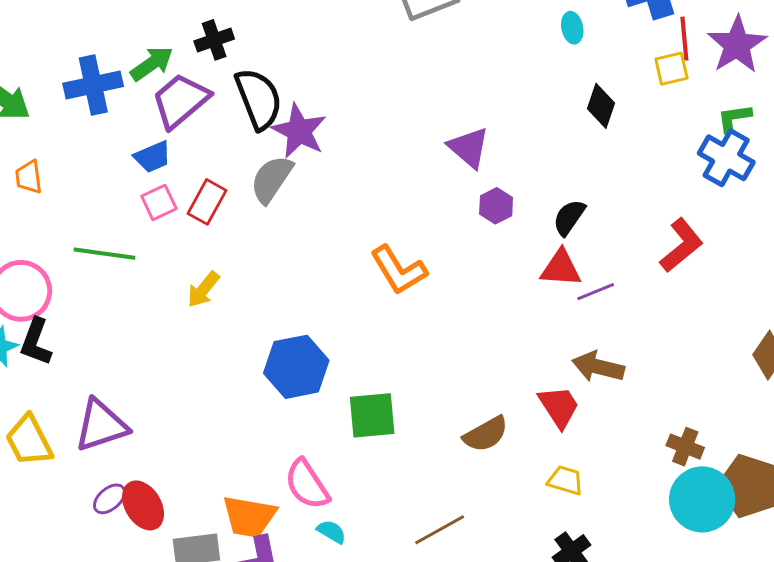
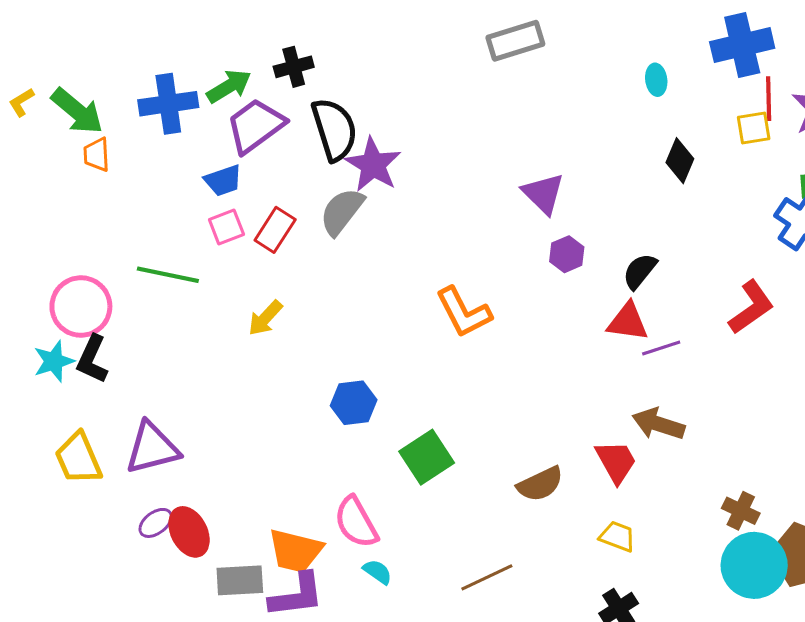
orange trapezoid: (29, 177) -> (97, 155), moved
blue hexagon: (296, 367) -> (354, 403), size x0.7
green square: (372, 415) -> (427, 457), turned -32

